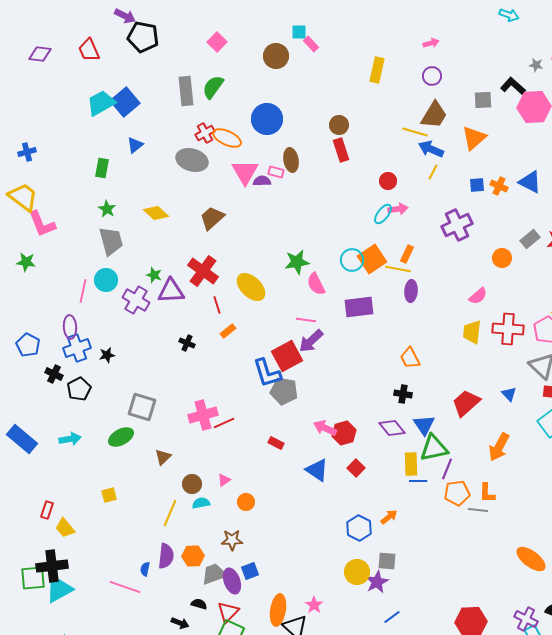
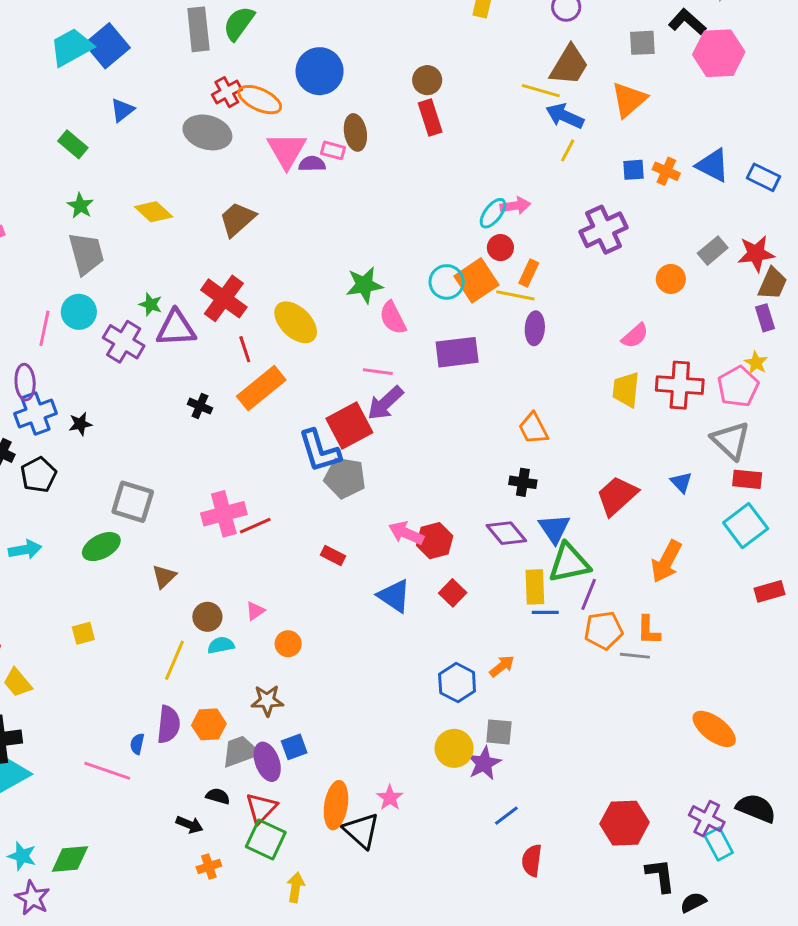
green rectangle: (102, 168) -> (73, 144), turned -60
red circle: (388, 181) -> (500, 248), moved
orange rectangle: (228, 331) -> (261, 388), size x2.0

